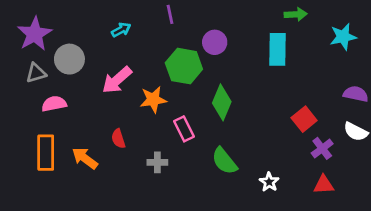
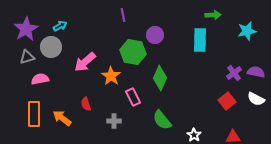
cyan arrow: (121, 30) -> (60, 26), moved
orange star: (153, 100) -> (111, 76), turned -30
red square: (304, 119) -> (227, 101), moved
purple cross: (322, 148) -> (234, 73), moved

